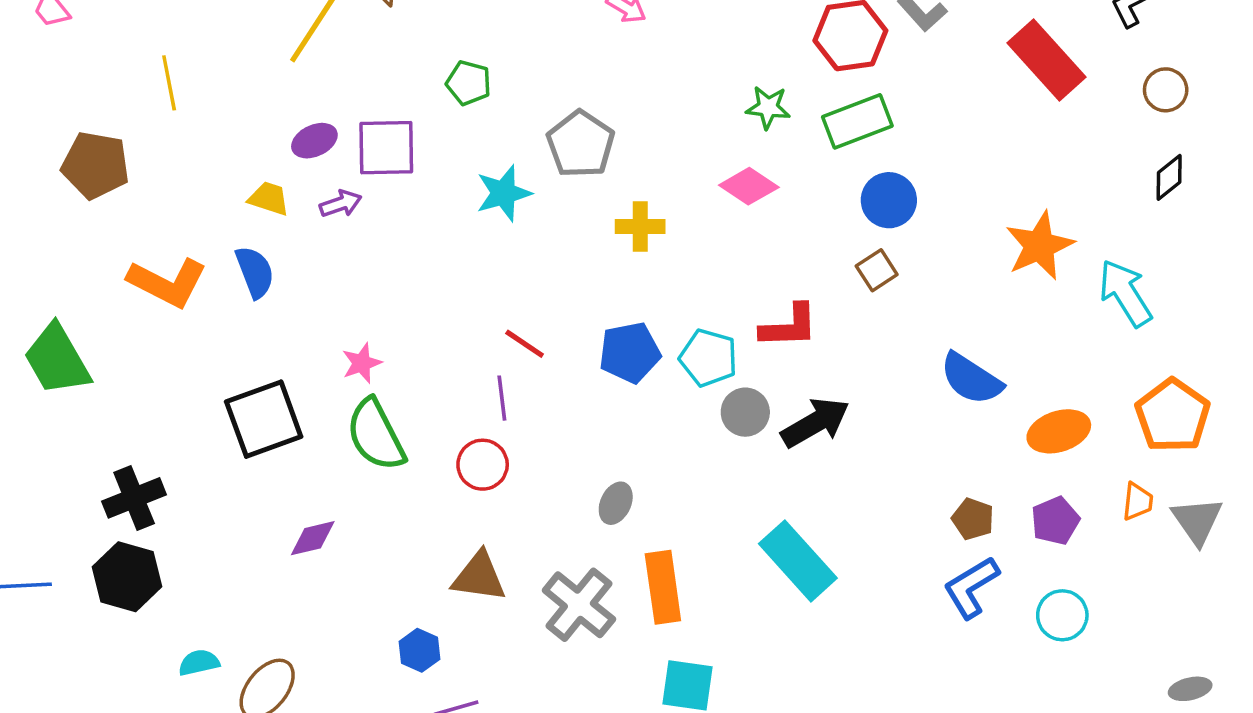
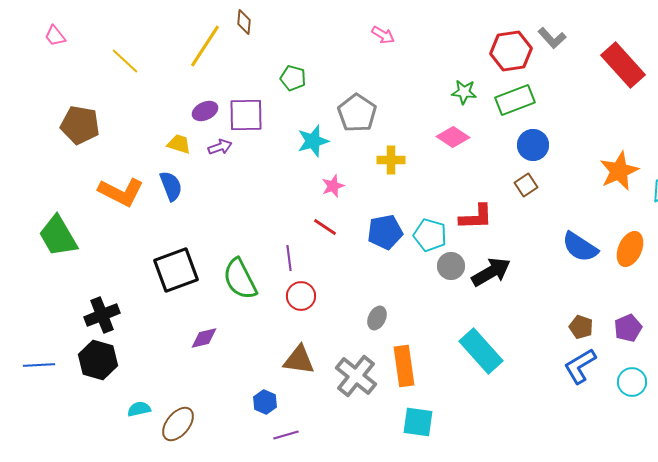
yellow line: (169, 83) -> (125, 61), moved, turned -36
pink star: (362, 363) -> (333, 186), moved
purple line: (502, 398) -> (289, 258), moved
orange ellipse: (1059, 431) -> (630, 249), moved, turned -48

